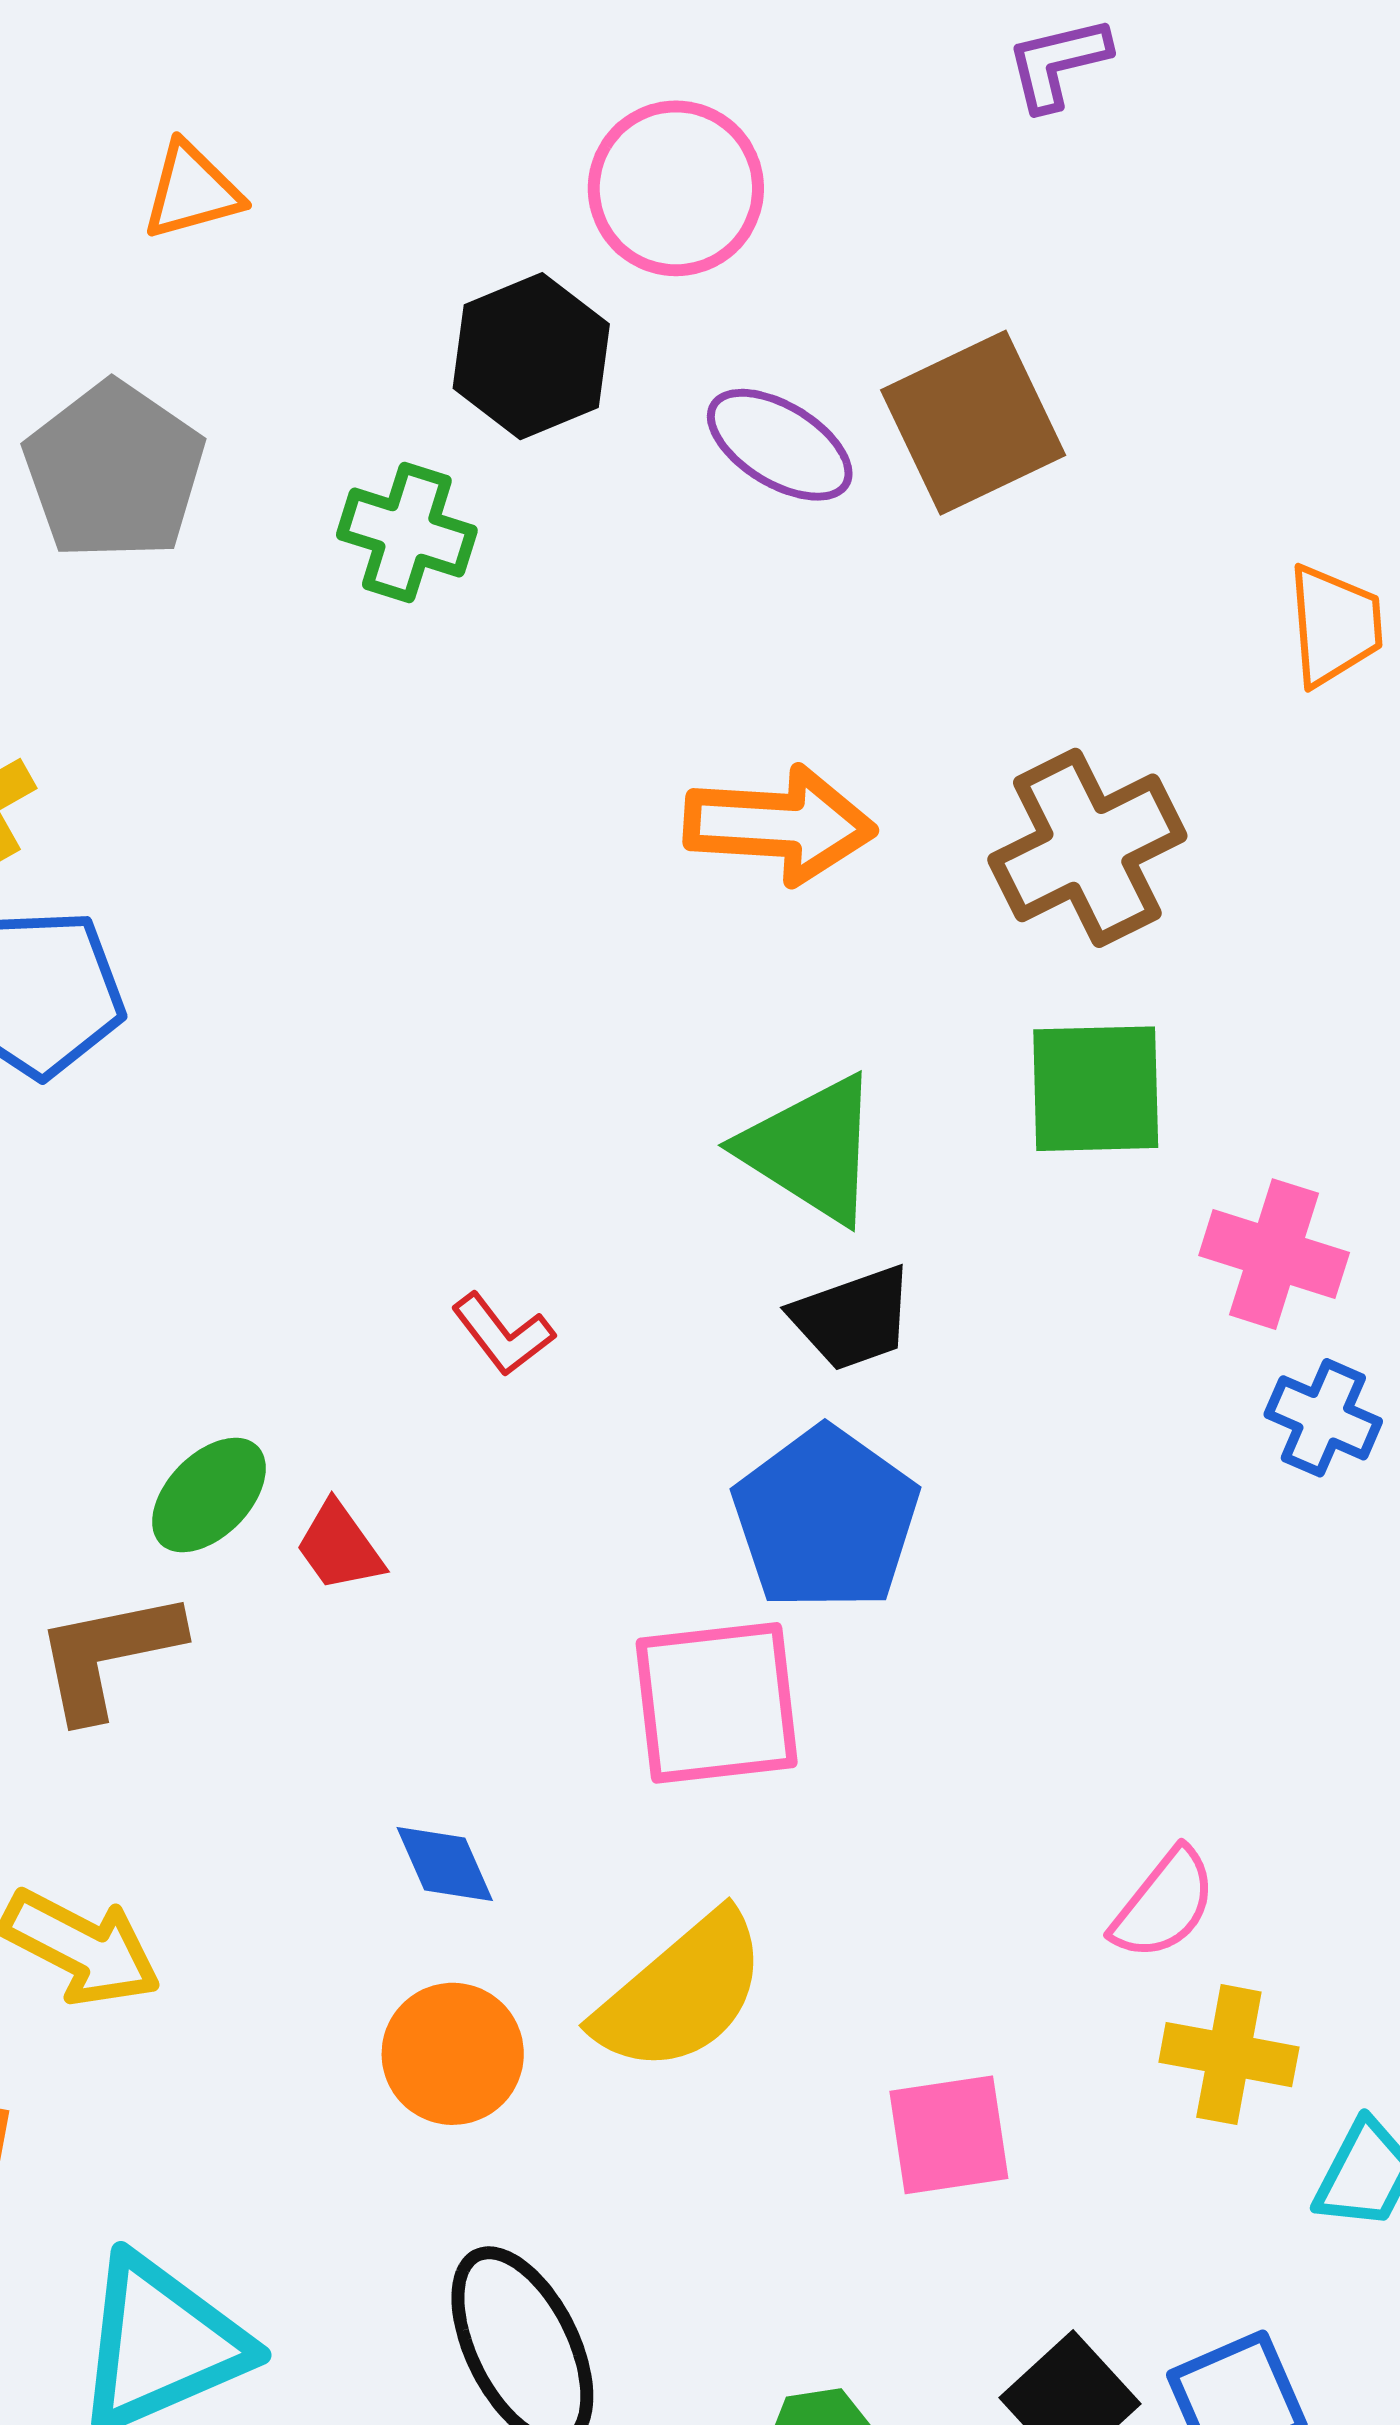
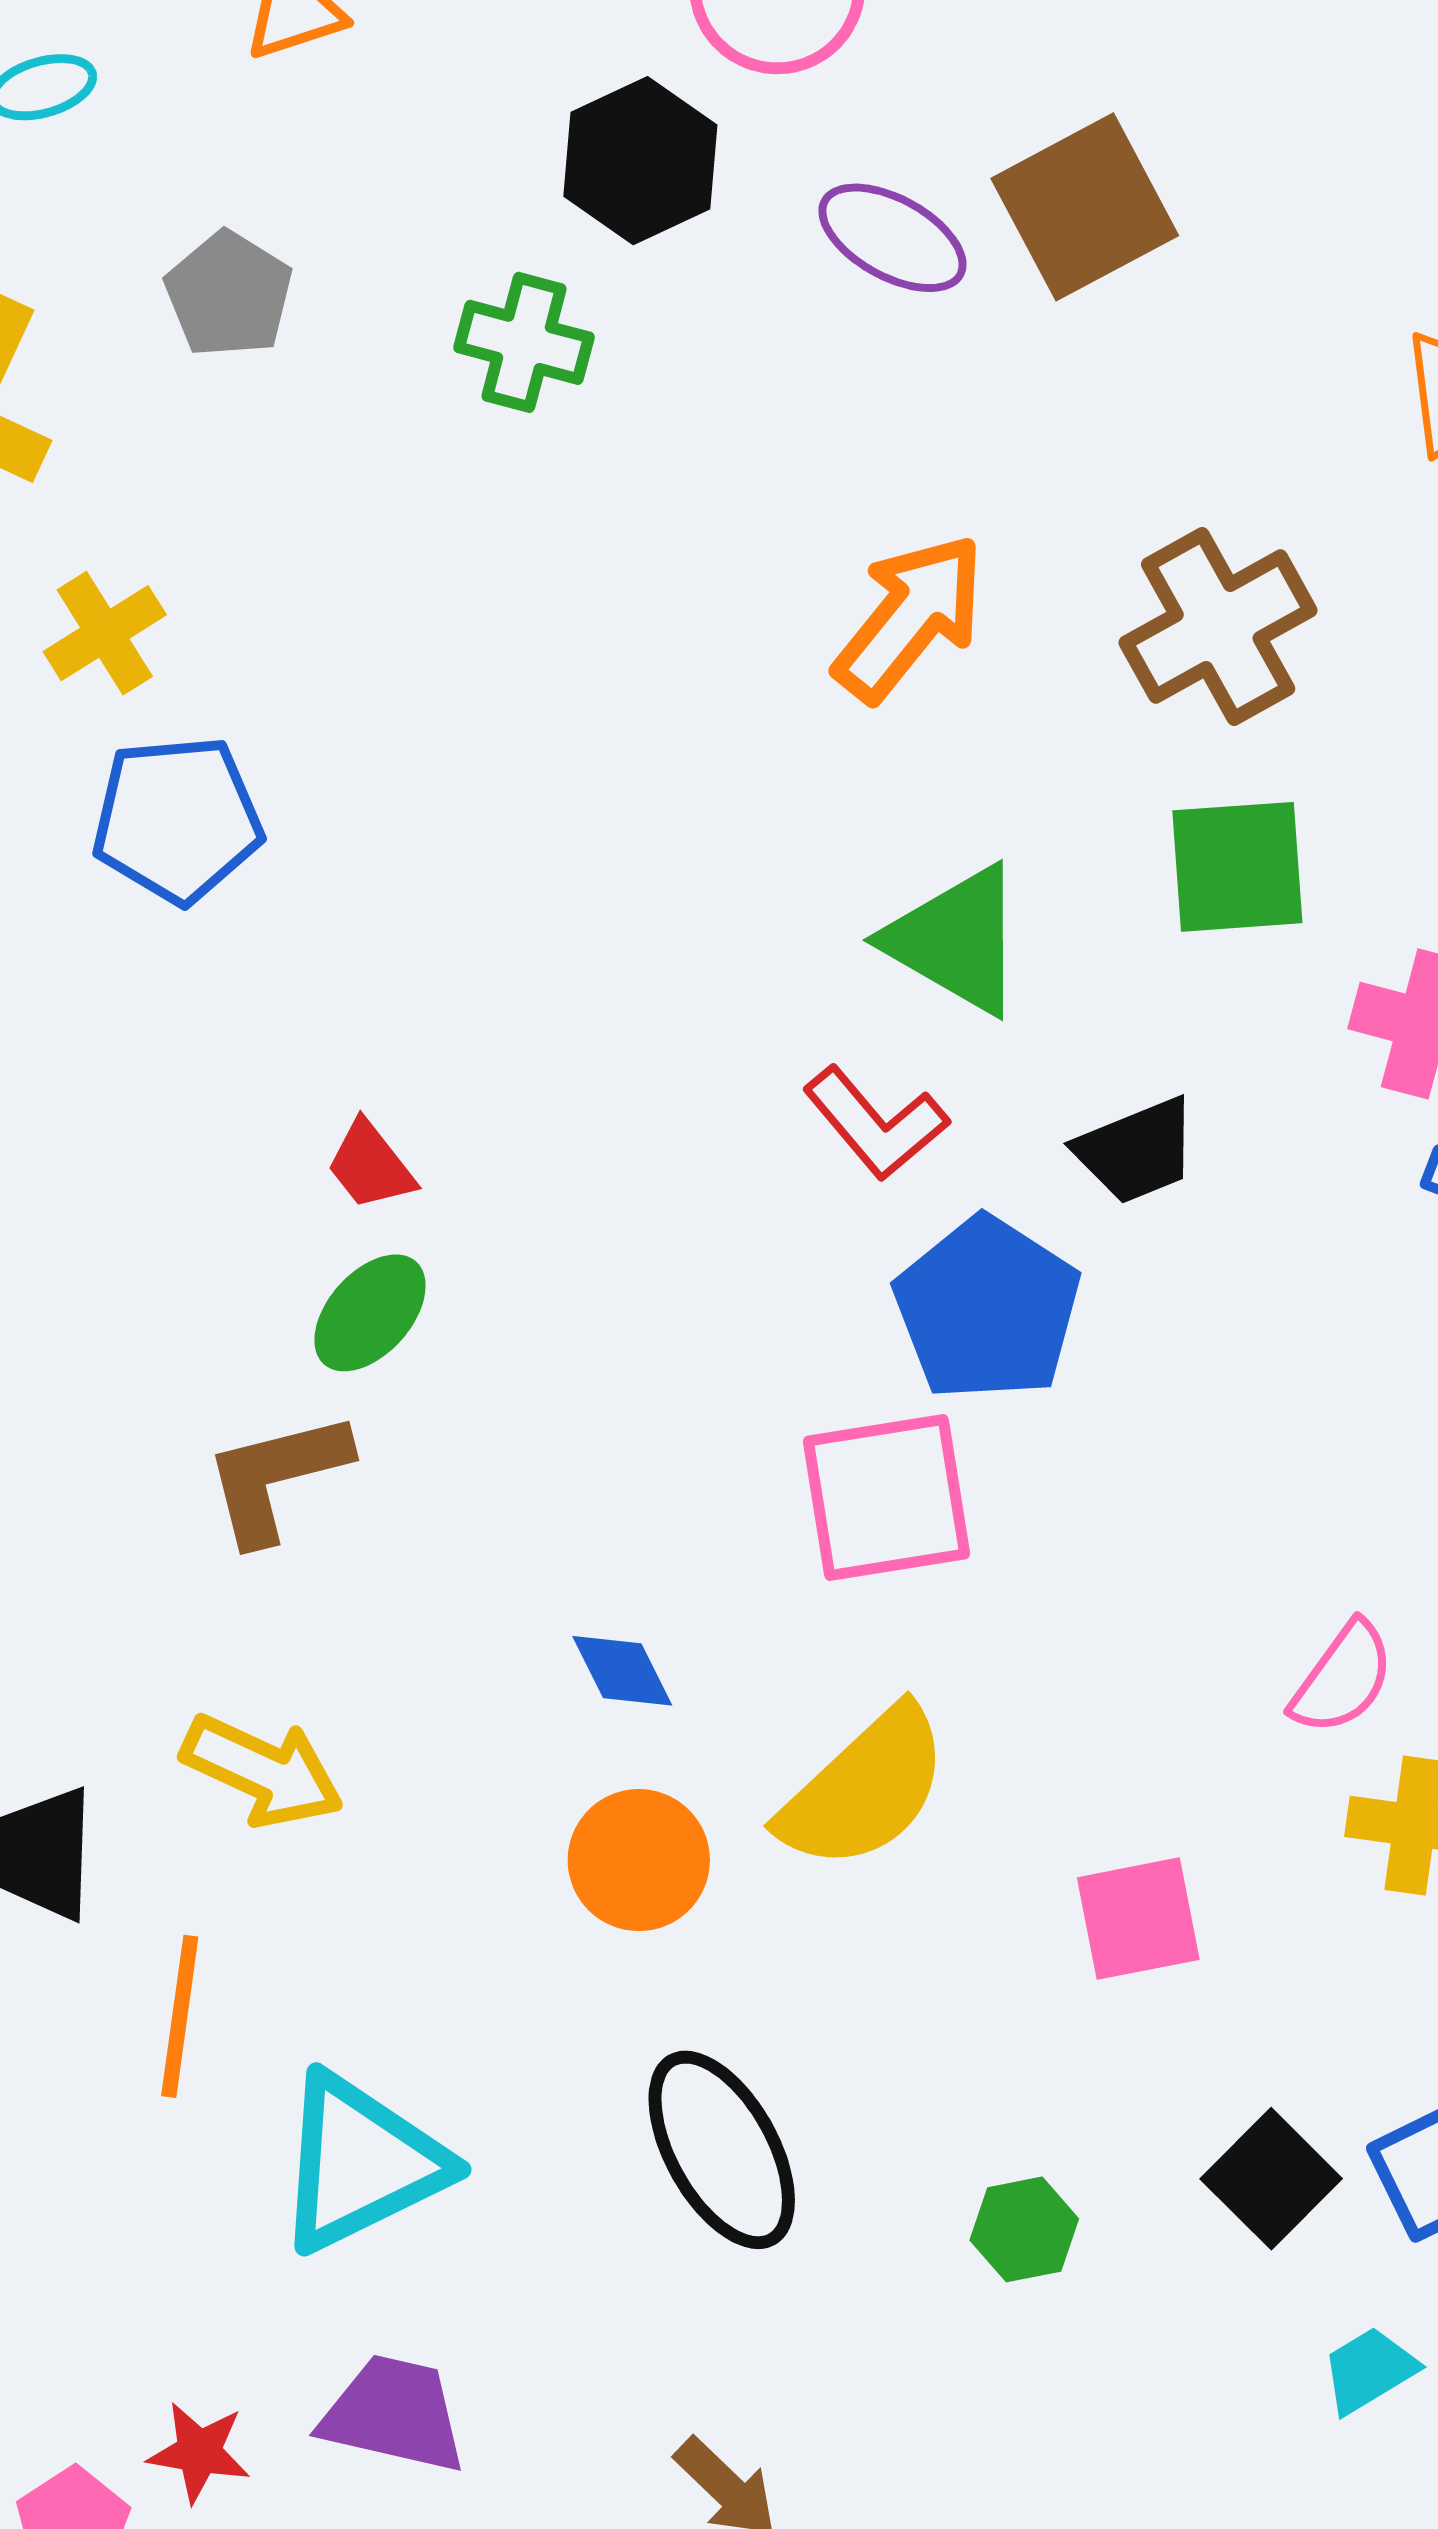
gray pentagon: (114, 471) -> (229, 294), size x0.7
orange arrow: (780, 825) -> (910, 618), turned -52
black trapezoid: (853, 1318) -> (1136, 1151), moved
red L-shape: (503, 1334) -> (876, 1123), moved, size x1.4
red trapezoid: (339, 1547) -> (370, 1165), moved

